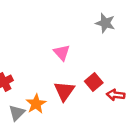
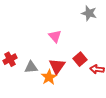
orange star: (36, 104) -> (49, 77), moved
gray triangle: (17, 113) -> (31, 67), moved, turned 40

